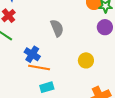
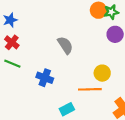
orange line: (39, 68) -> (90, 89), moved

